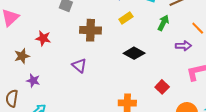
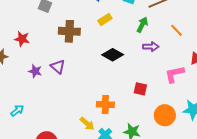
purple arrow: (183, 46) -> (151, 47), moved
purple star: (33, 81) -> (35, 71), moved
red square: (162, 87) -> (140, 89), turned -32

